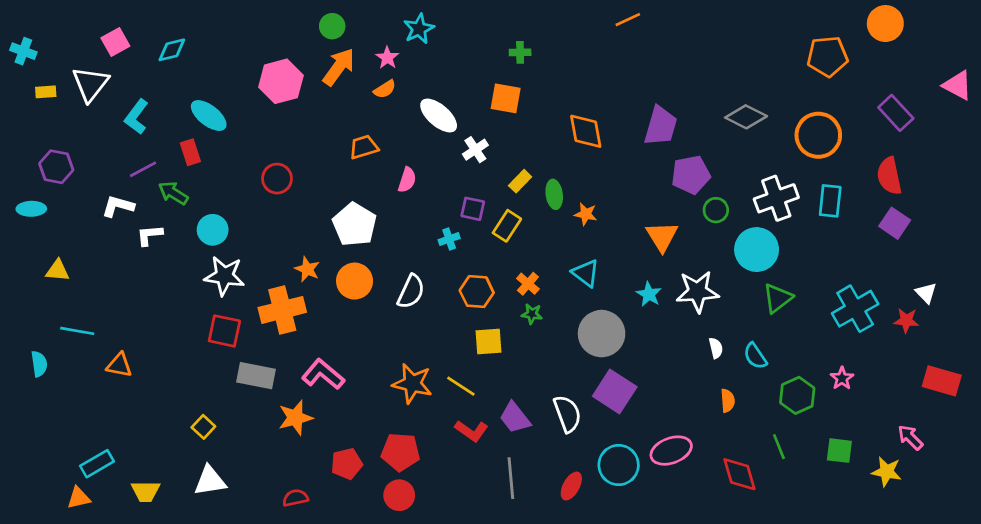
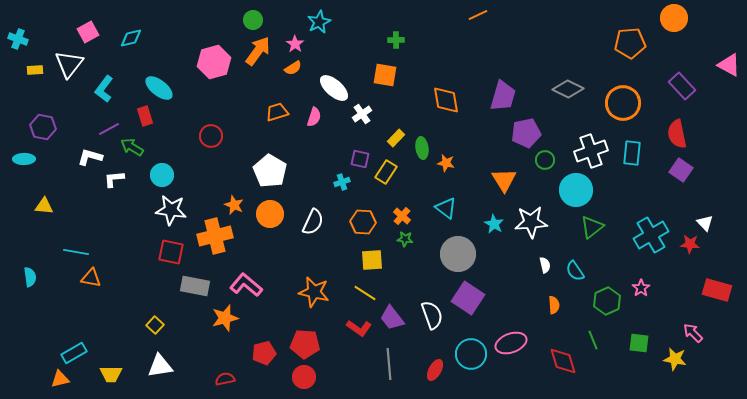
pink semicircle: (407, 180) -> (314, 117), moved
cyan line: (77, 331) -> (76, 252), moved
yellow line: (461, 386) -> (365, 293), moved

